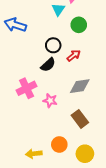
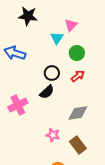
red arrow: (74, 56) -> (78, 76), moved
pink cross: (27, 88) -> (18, 105), moved
pink star: (50, 101) -> (53, 135), moved

